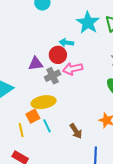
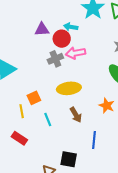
purple triangle: (36, 64) -> (42, 29), moved
yellow ellipse: (44, 102) -> (69, 88), moved
cyan line: (47, 126) -> (48, 119), moved

